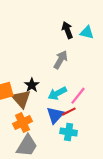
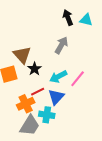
brown triangle: (21, 99) -> (22, 55), moved
red line: (69, 112) -> (38, 92), moved
cyan cross: (69, 132) -> (47, 115), moved

